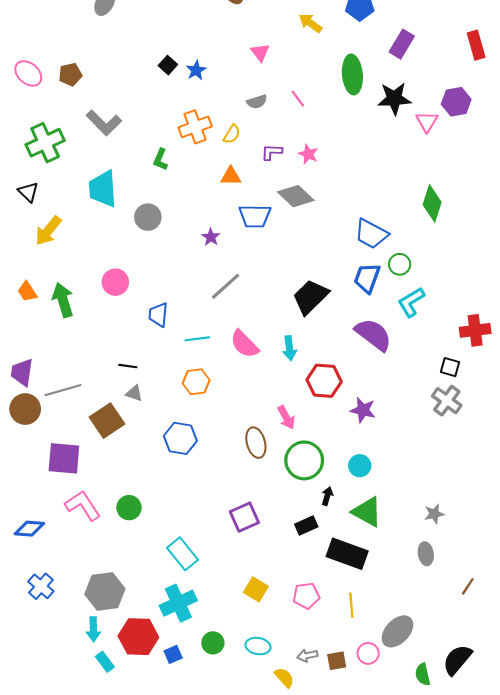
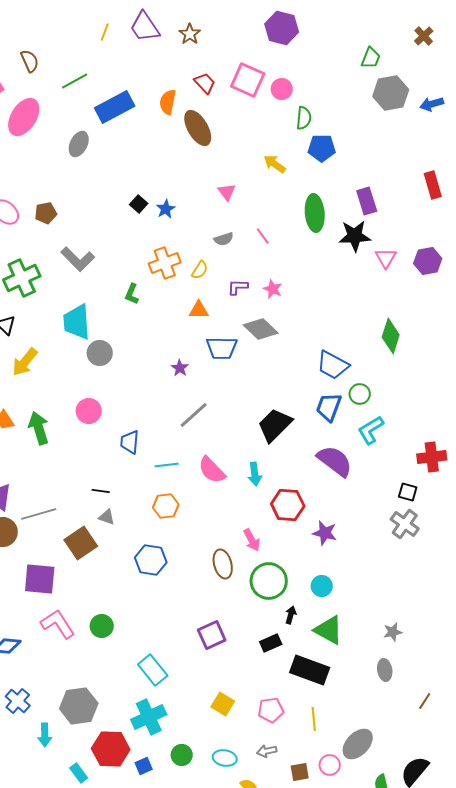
purple rectangle: (402, 44) -> (367, 201), moved, turned -48
purple hexagon: (456, 102) -> (428, 261), moved
gray circle: (148, 217) -> (100, 353), moved
cyan arrow: (93, 629) -> (45, 735), moved
gray arrow: (307, 656) -> (267, 751), moved

